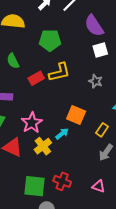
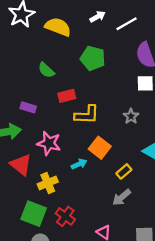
green semicircle: (13, 61) -> (46, 70), turned -35
yellow L-shape: (60, 72) -> (87, 115), moved
pink star: (32, 123) -> (49, 143), turned 30
yellow cross: (43, 146) -> (48, 183), moved

